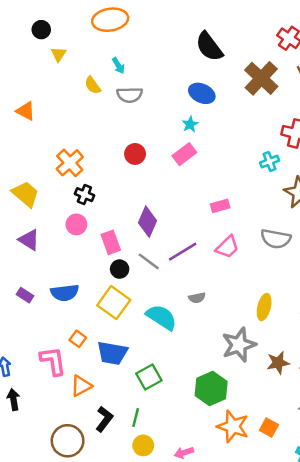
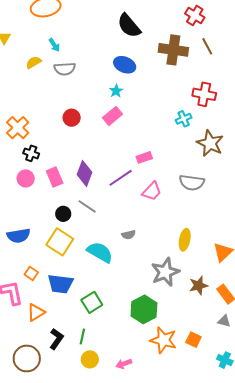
brown cross: (261, 78) -> (173, 50), turned -32
yellow semicircle: (93, 85) -> (34, 62), turned 98
pink rectangle: (111, 242) -> (55, 177), moved
purple line: (183, 252) -> (121, 178), moved

